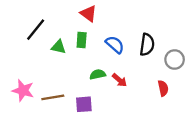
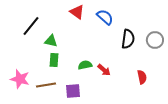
green rectangle: (82, 40) -> (54, 60), moved
blue semicircle: (115, 45) -> (105, 17), moved
gray circle: (175, 60) -> (155, 40), moved

